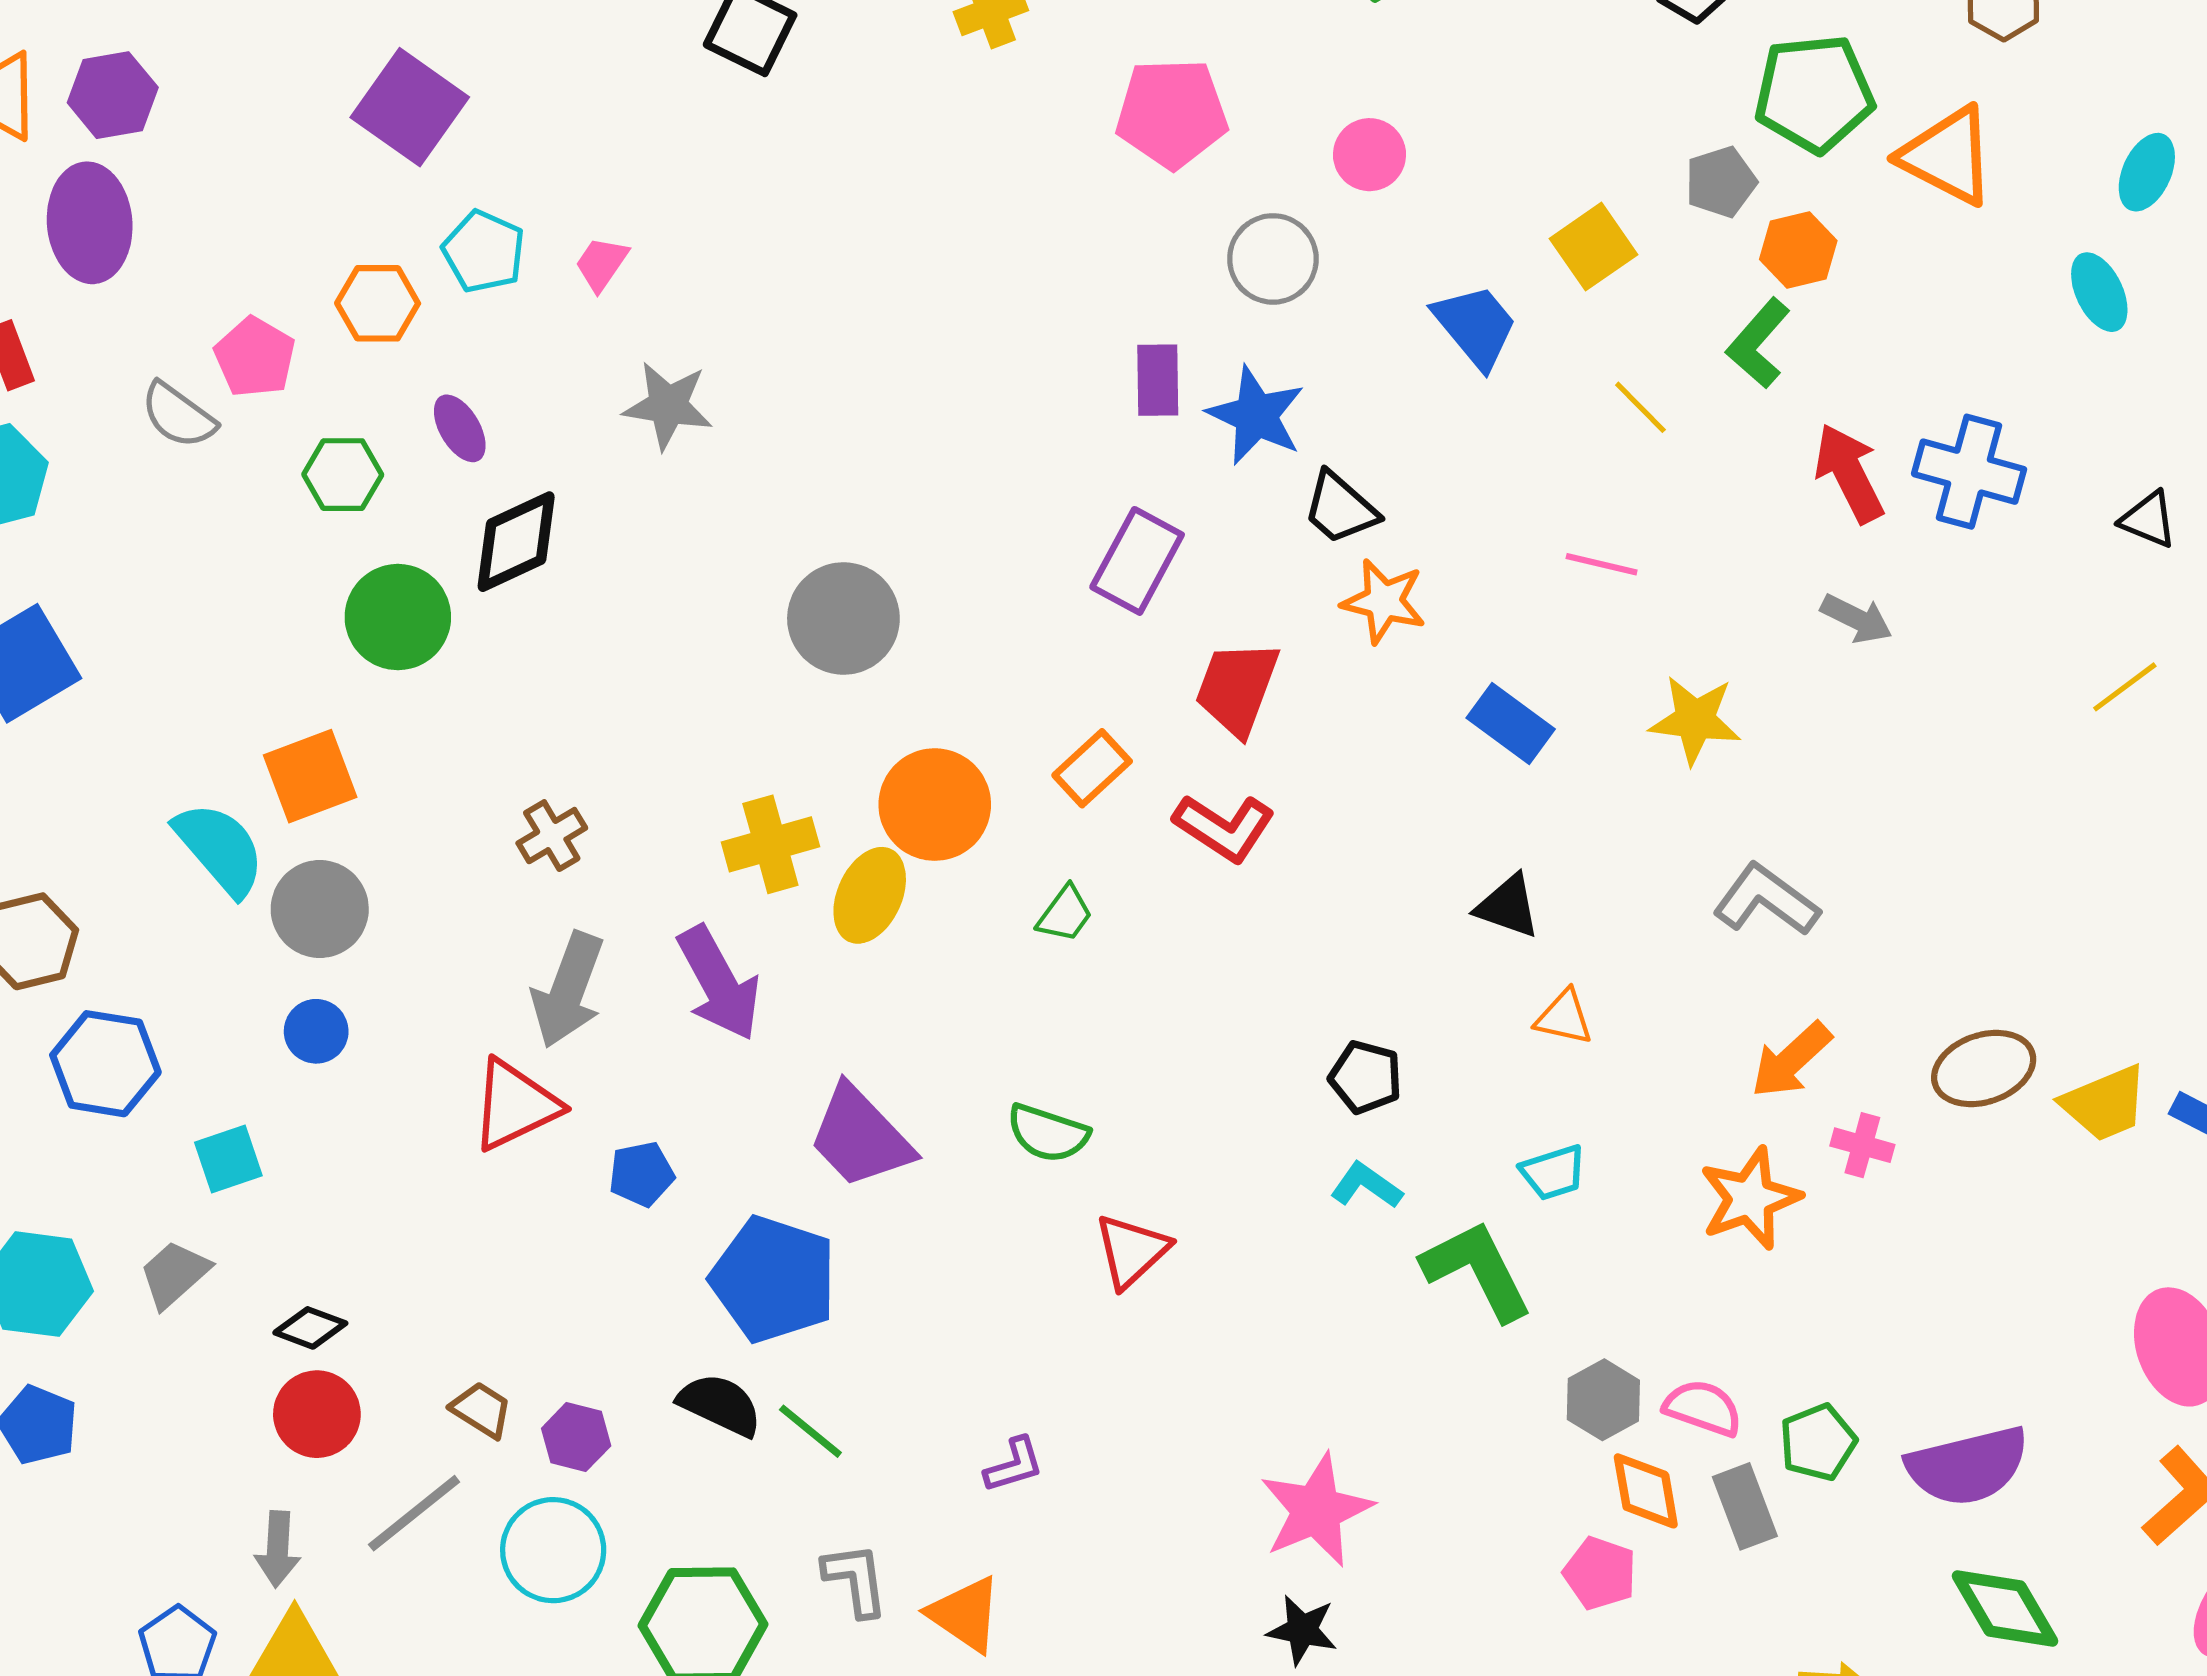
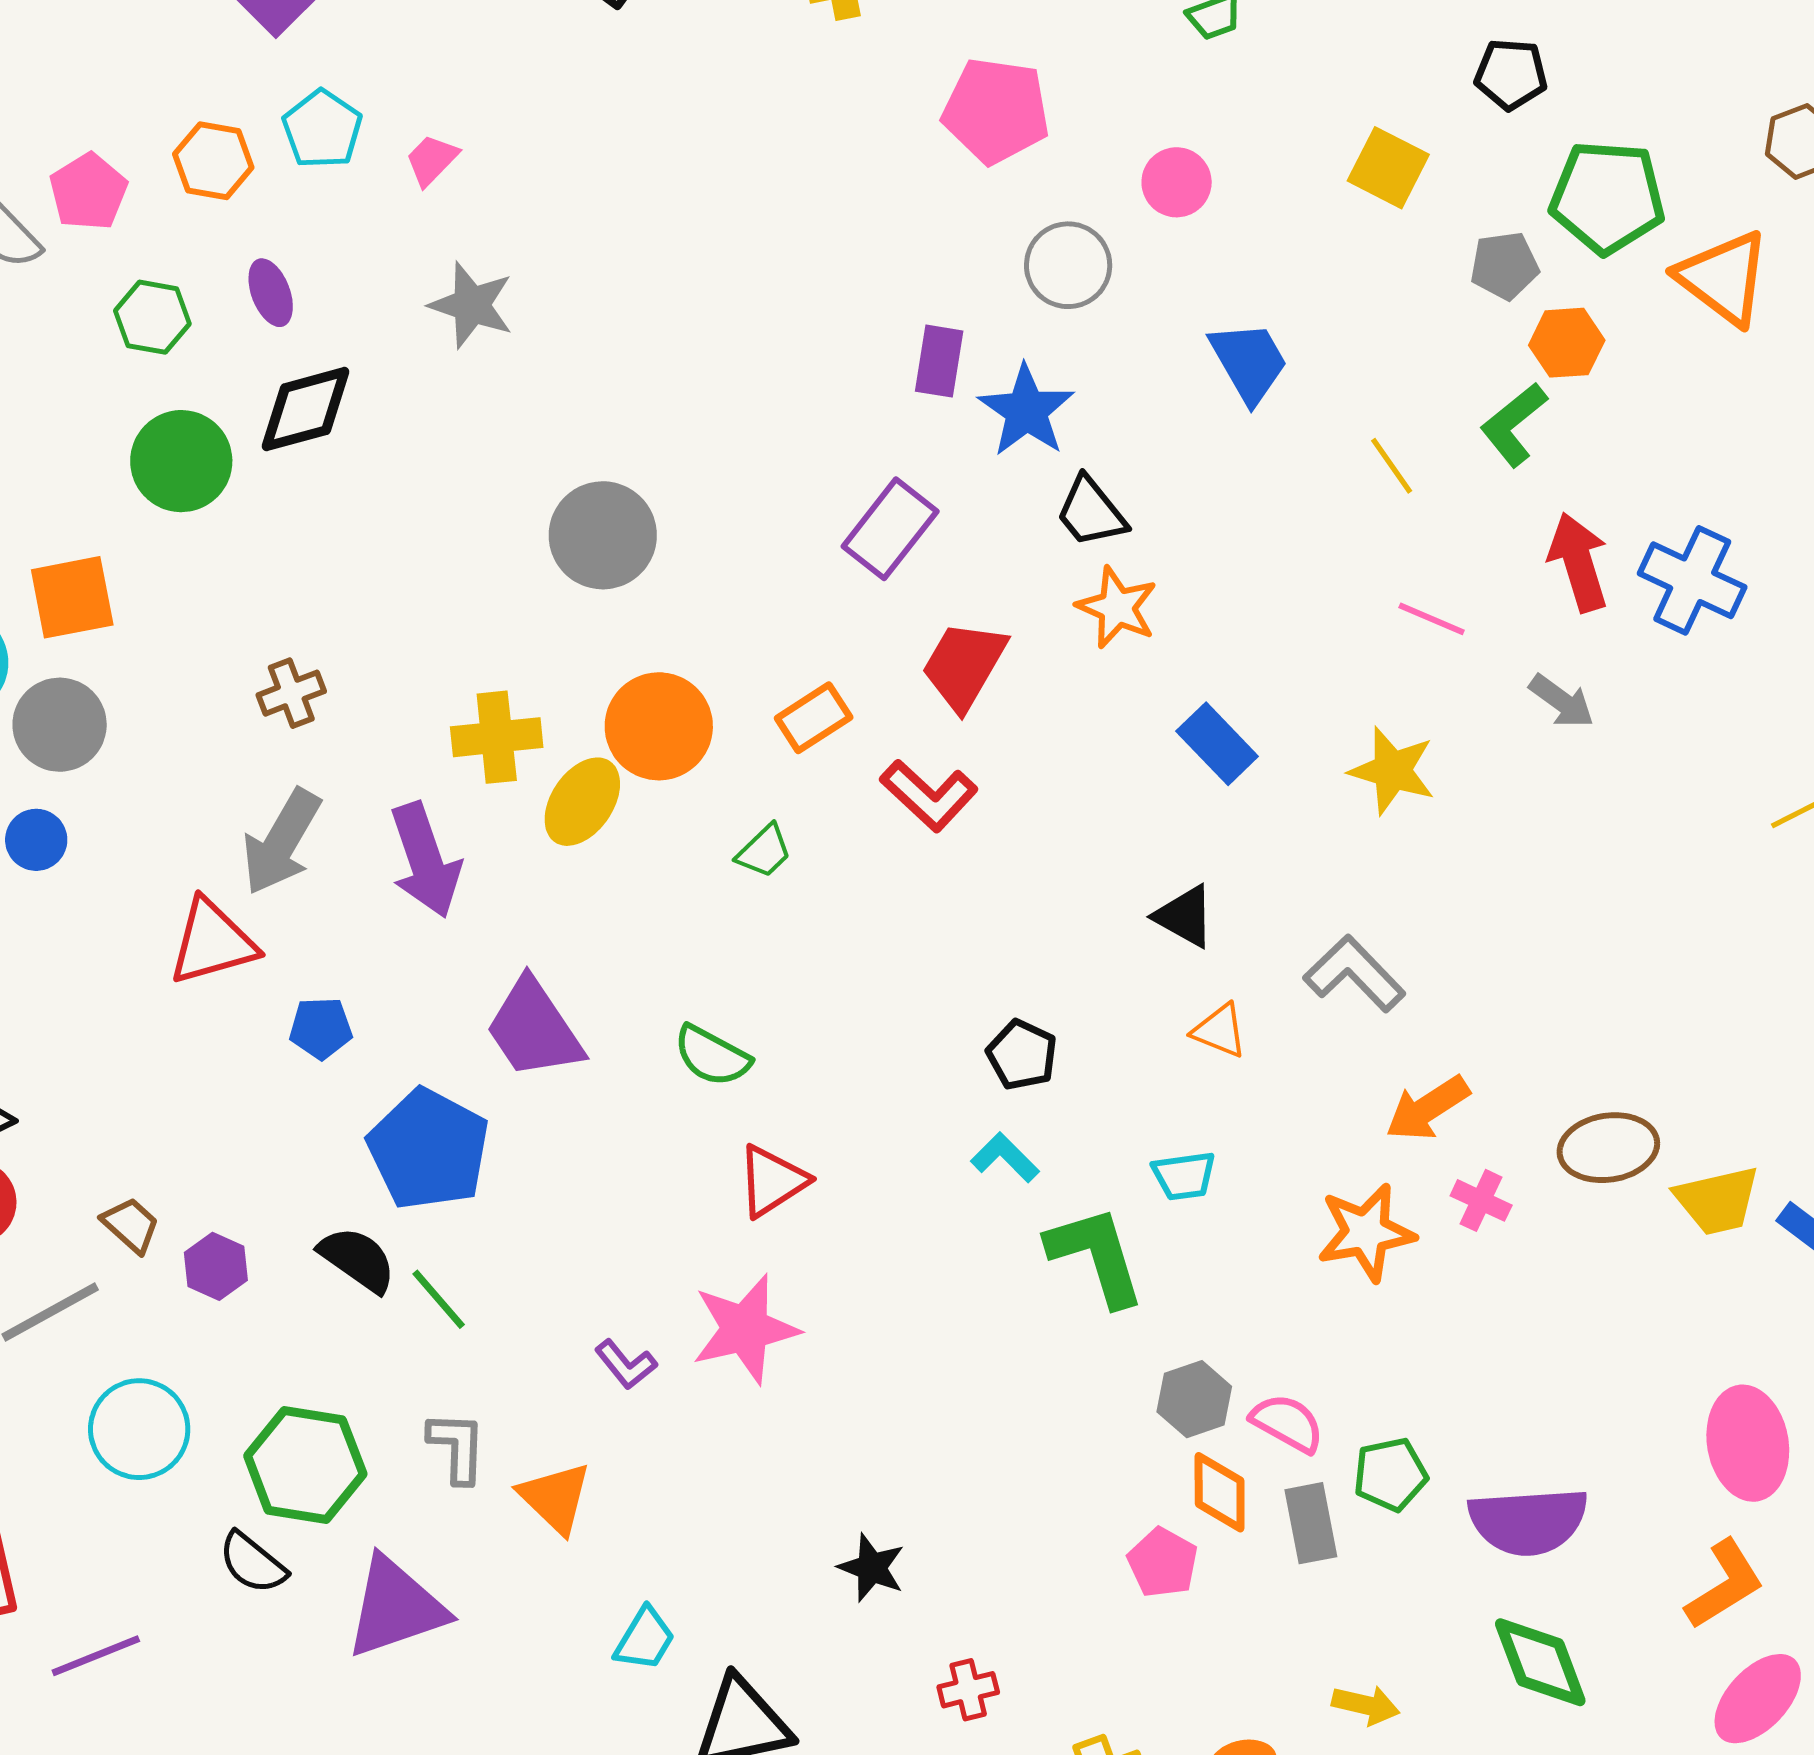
yellow square: (1593, 247) -> (1388, 168), moved, turned -38
pink line: (1602, 564) -> (1432, 619), moved
gray L-shape: (1766, 900) -> (1354, 974), moved
purple L-shape: (1014, 1465) -> (626, 1364), turned 58
pink star: (1316, 1510) -> (745, 1329), moved
cyan circle: (553, 1550) -> (139, 1429), moved

